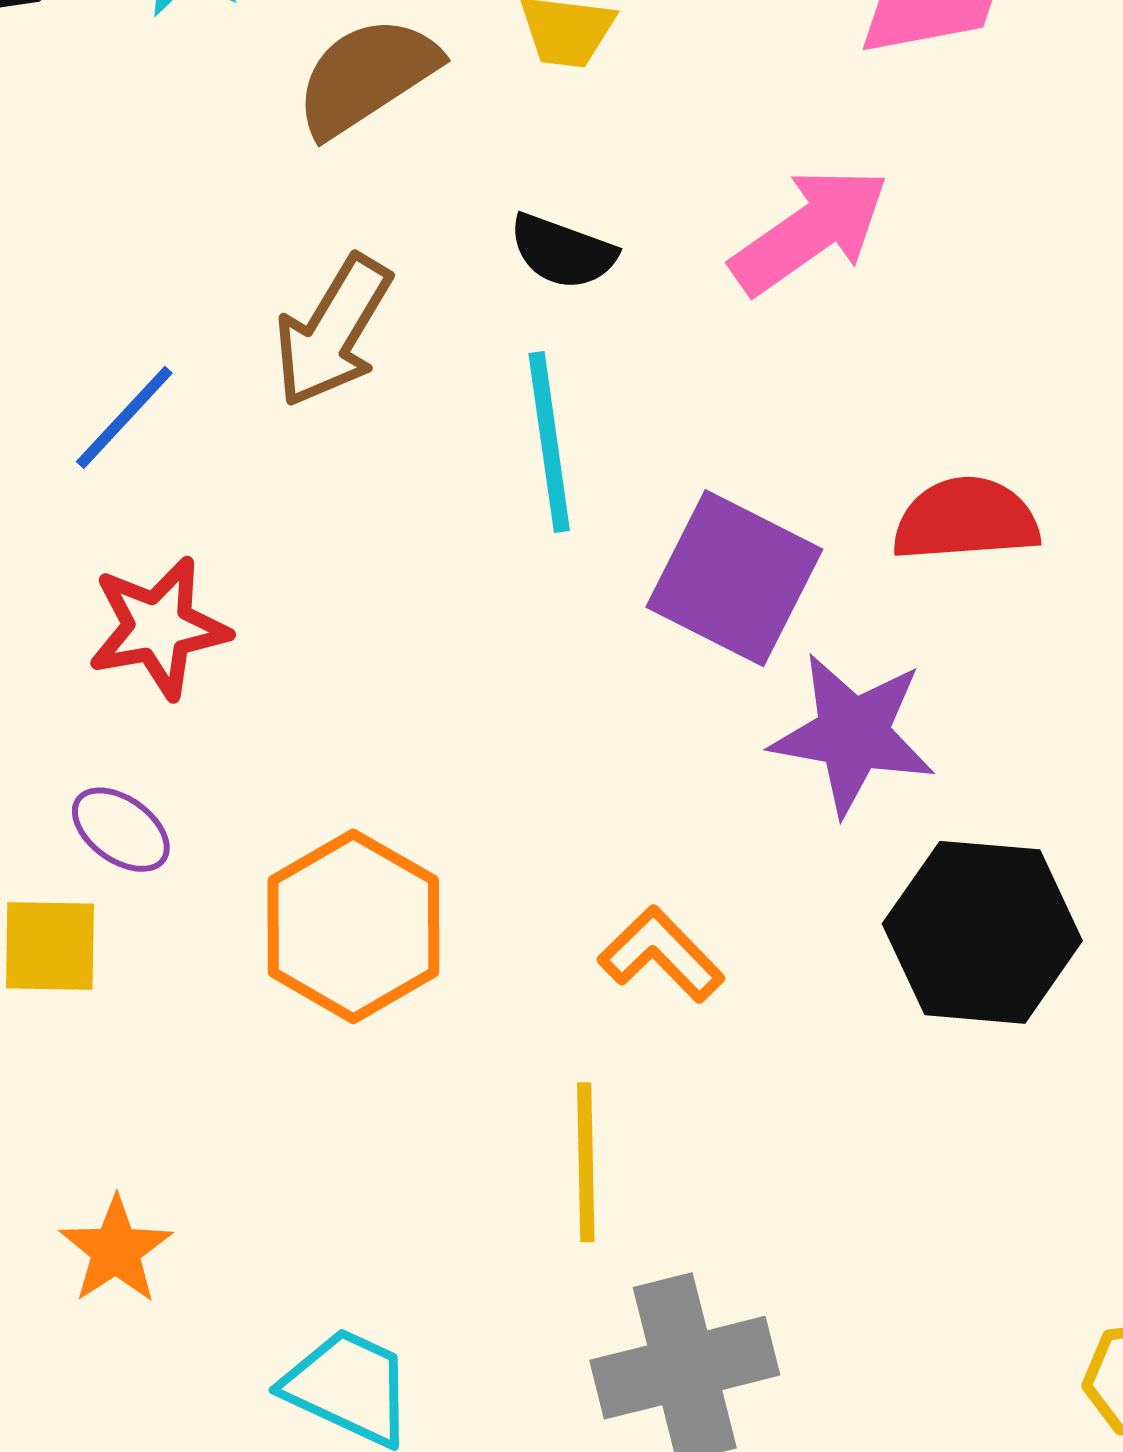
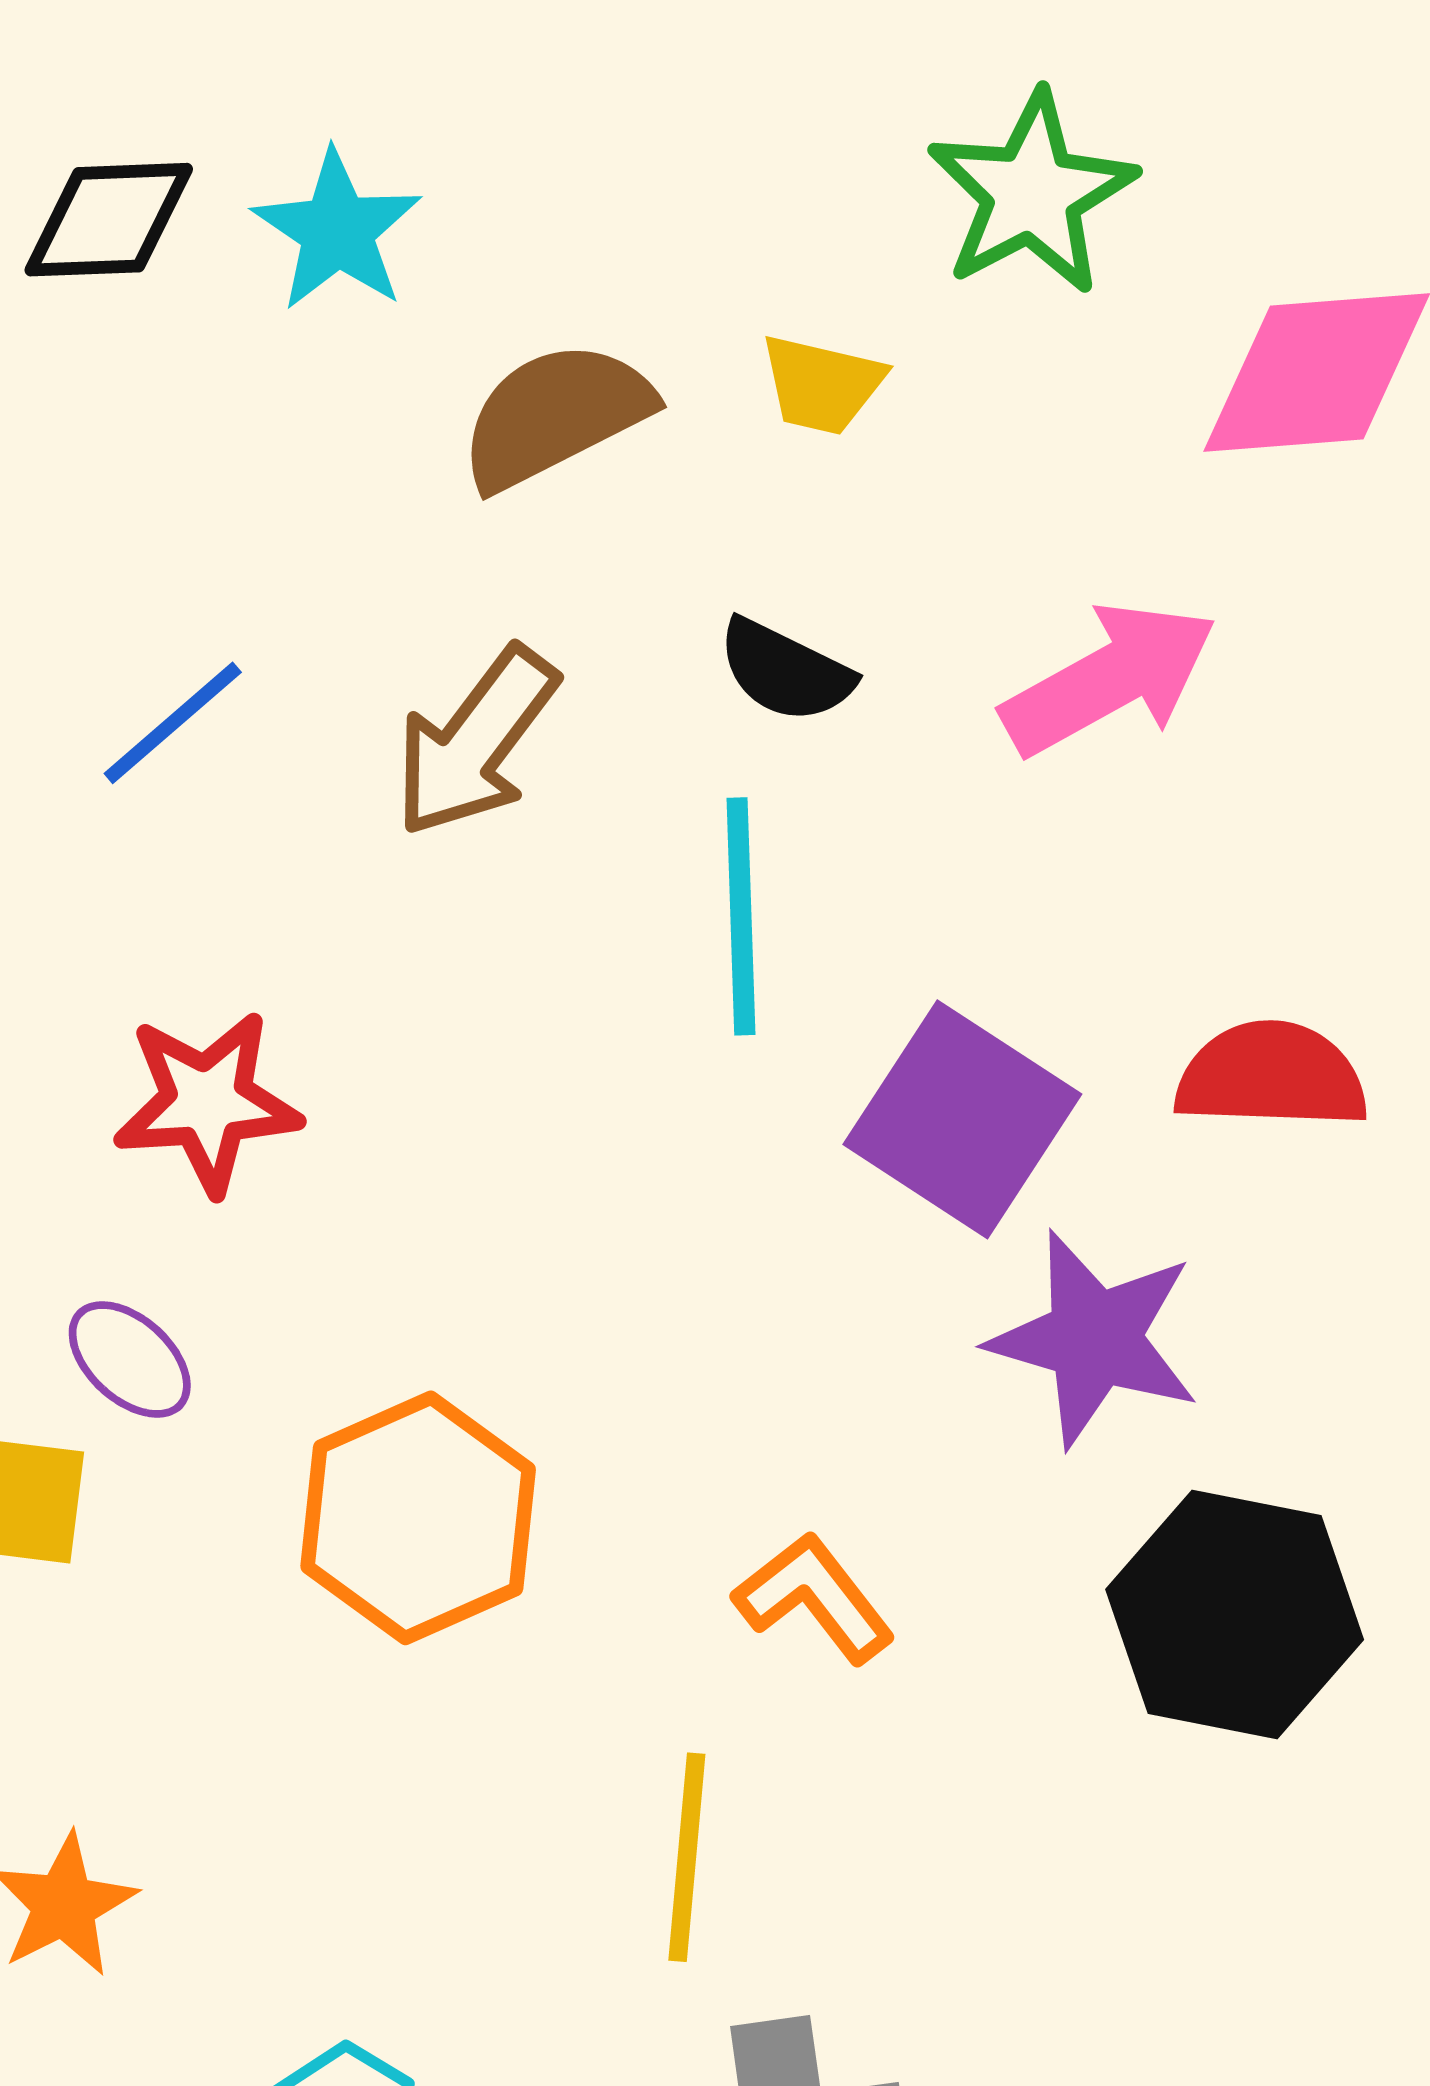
blue line: (124, 417) -> (173, 723), moved

